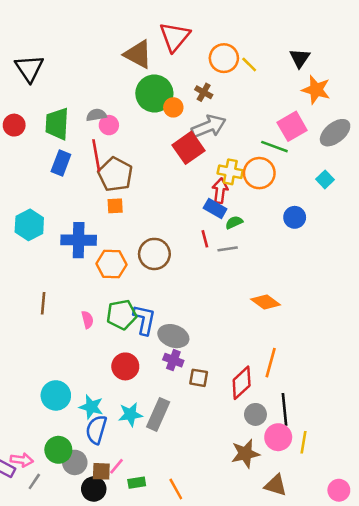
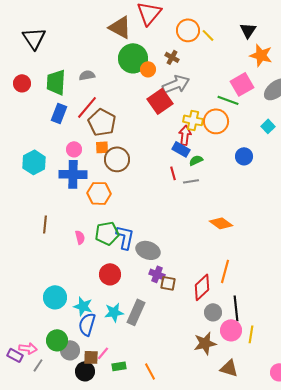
pink circle: (109, 125) -> (74, 149), moved
red line: (96, 155) -> (87, 107), turned 50
brown circle: (154, 254) -> (117, 159), moved
purple cross: (173, 360) -> (157, 274), moved

